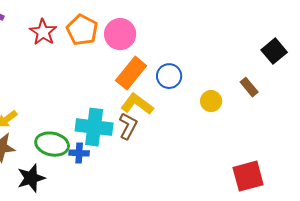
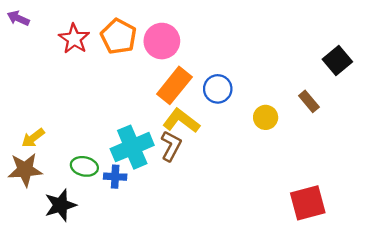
cyan cross: (94, 127) -> (132, 147), turned -30
green ellipse: (52, 144) -> (84, 166), size x0.7

